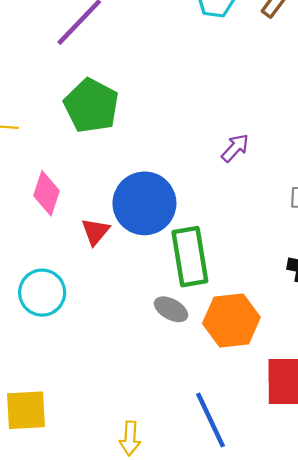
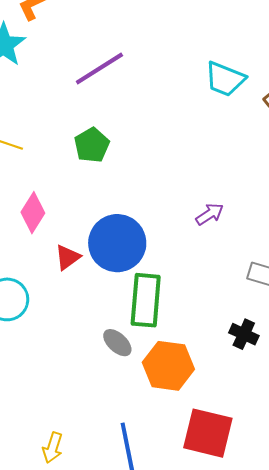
green pentagon: (91, 106) -> (92, 145), size x0.7

